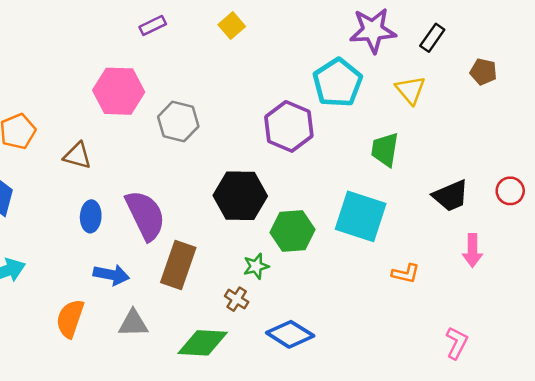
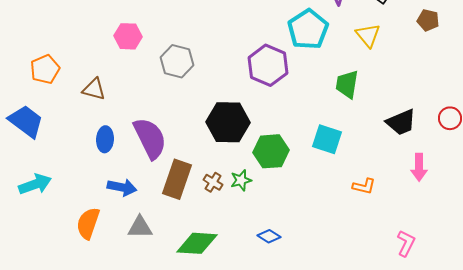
pink hexagon: (119, 91) -> (128, 36), size x0.7
cyan square: (361, 216) -> (327, 139), size x0.7
brown cross: (237, 299) -> (213, 182), moved
blue diamond: (290, 334) -> (269, 236), size x0.6

